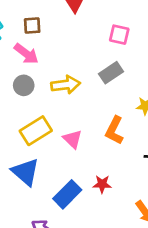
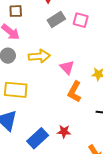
gray rectangle: (111, 73) -> (56, 19), moved
yellow rectangle: (36, 131) -> (16, 90), turned 35
pink triangle: (73, 139) -> (67, 67), moved

